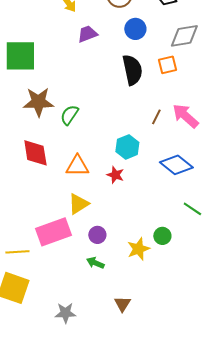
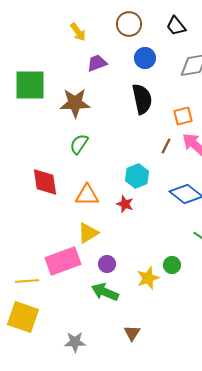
orange square: (167, 65) -> (183, 116), moved
brown star: (38, 102) -> (75, 103), moved
green arrow: (95, 263) -> (105, 292), size x1.5

